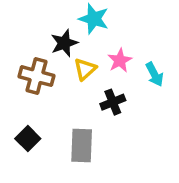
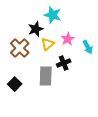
brown cross: (36, 76) -> (20, 48), turned 30
gray rectangle: (82, 145) -> (46, 76), moved

